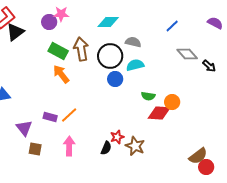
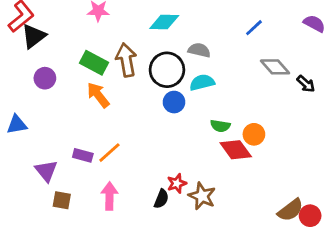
purple circle: (49, 22) -> (45, 78), moved
red diamond: (159, 113) -> (236, 150), turned 50
red circle: (206, 167) -> (310, 216), moved

